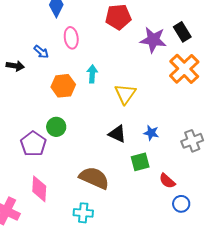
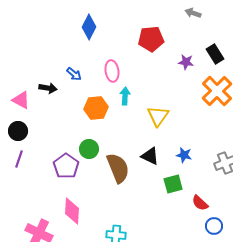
pink ellipse: (71, 38) -> (112, 71), moved
purple star: (153, 40) -> (186, 62), size x0.6
brown semicircle: (94, 178) -> (118, 168), moved, turned 44

